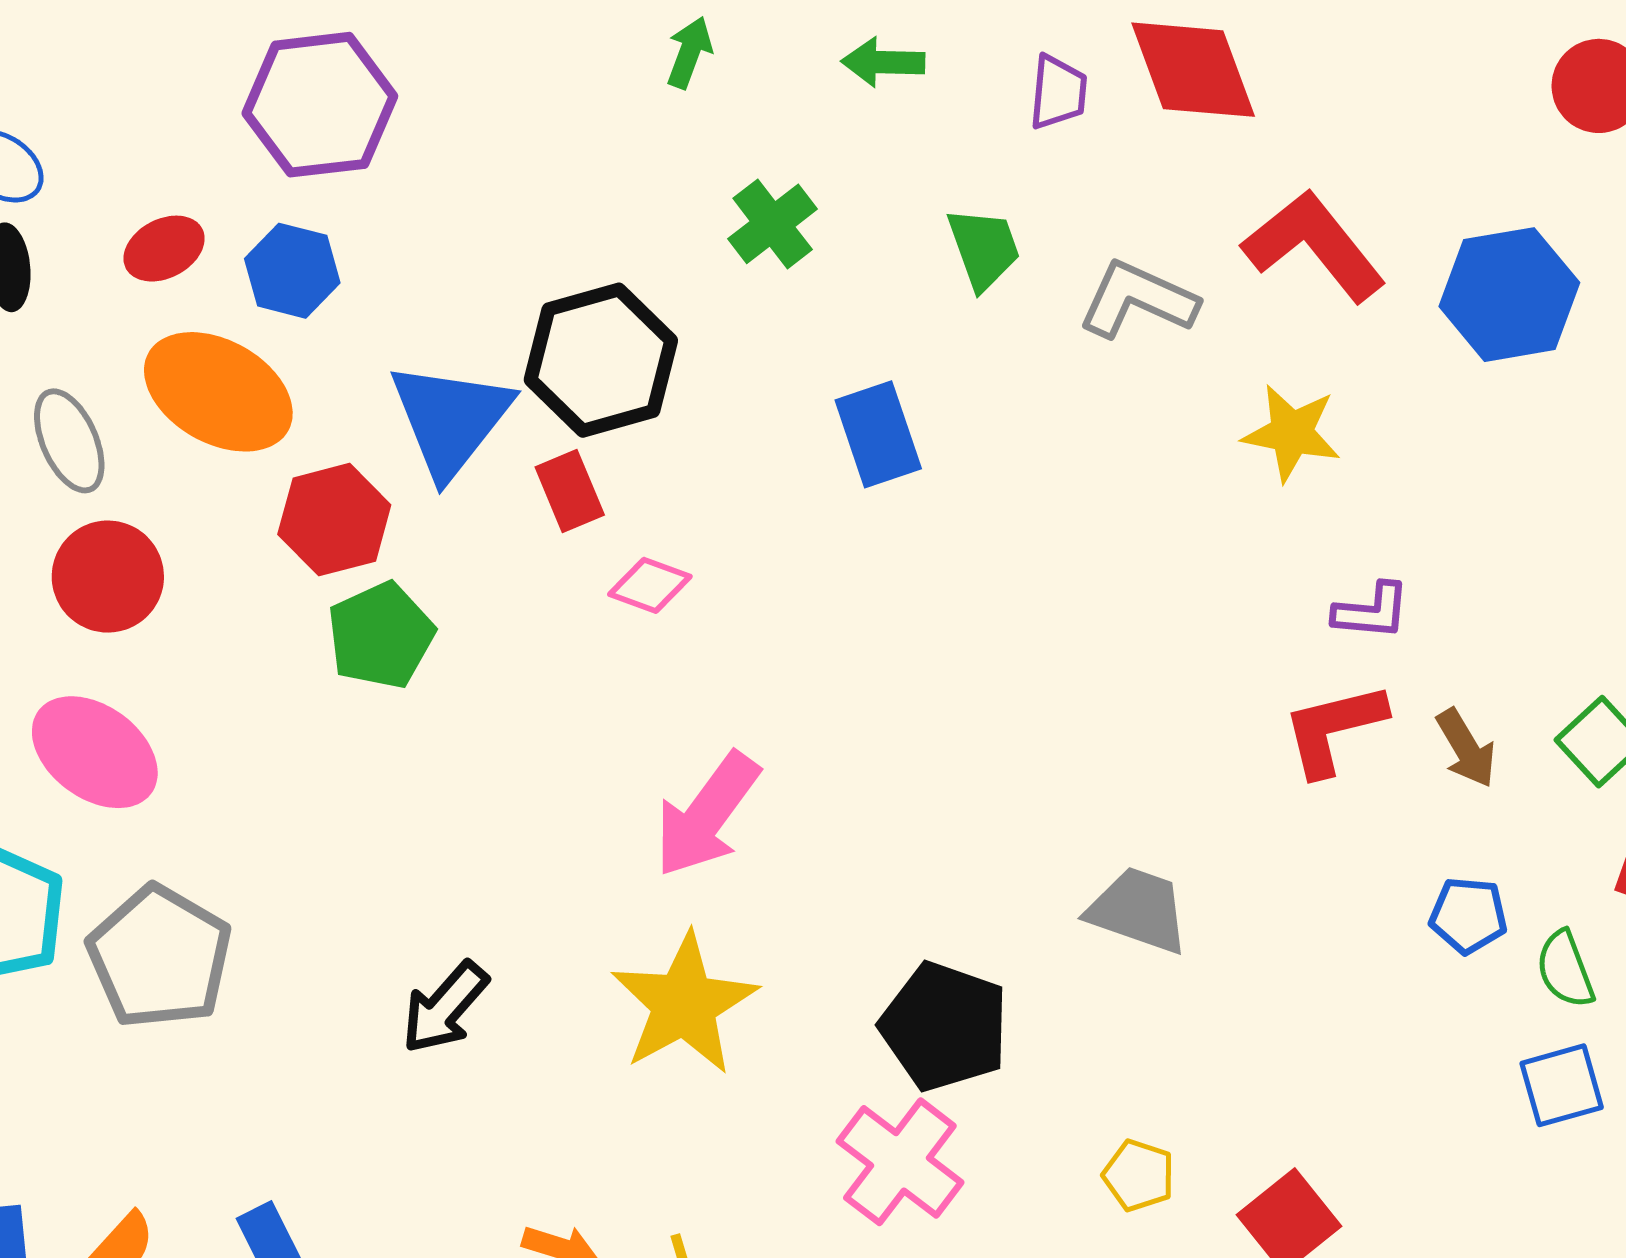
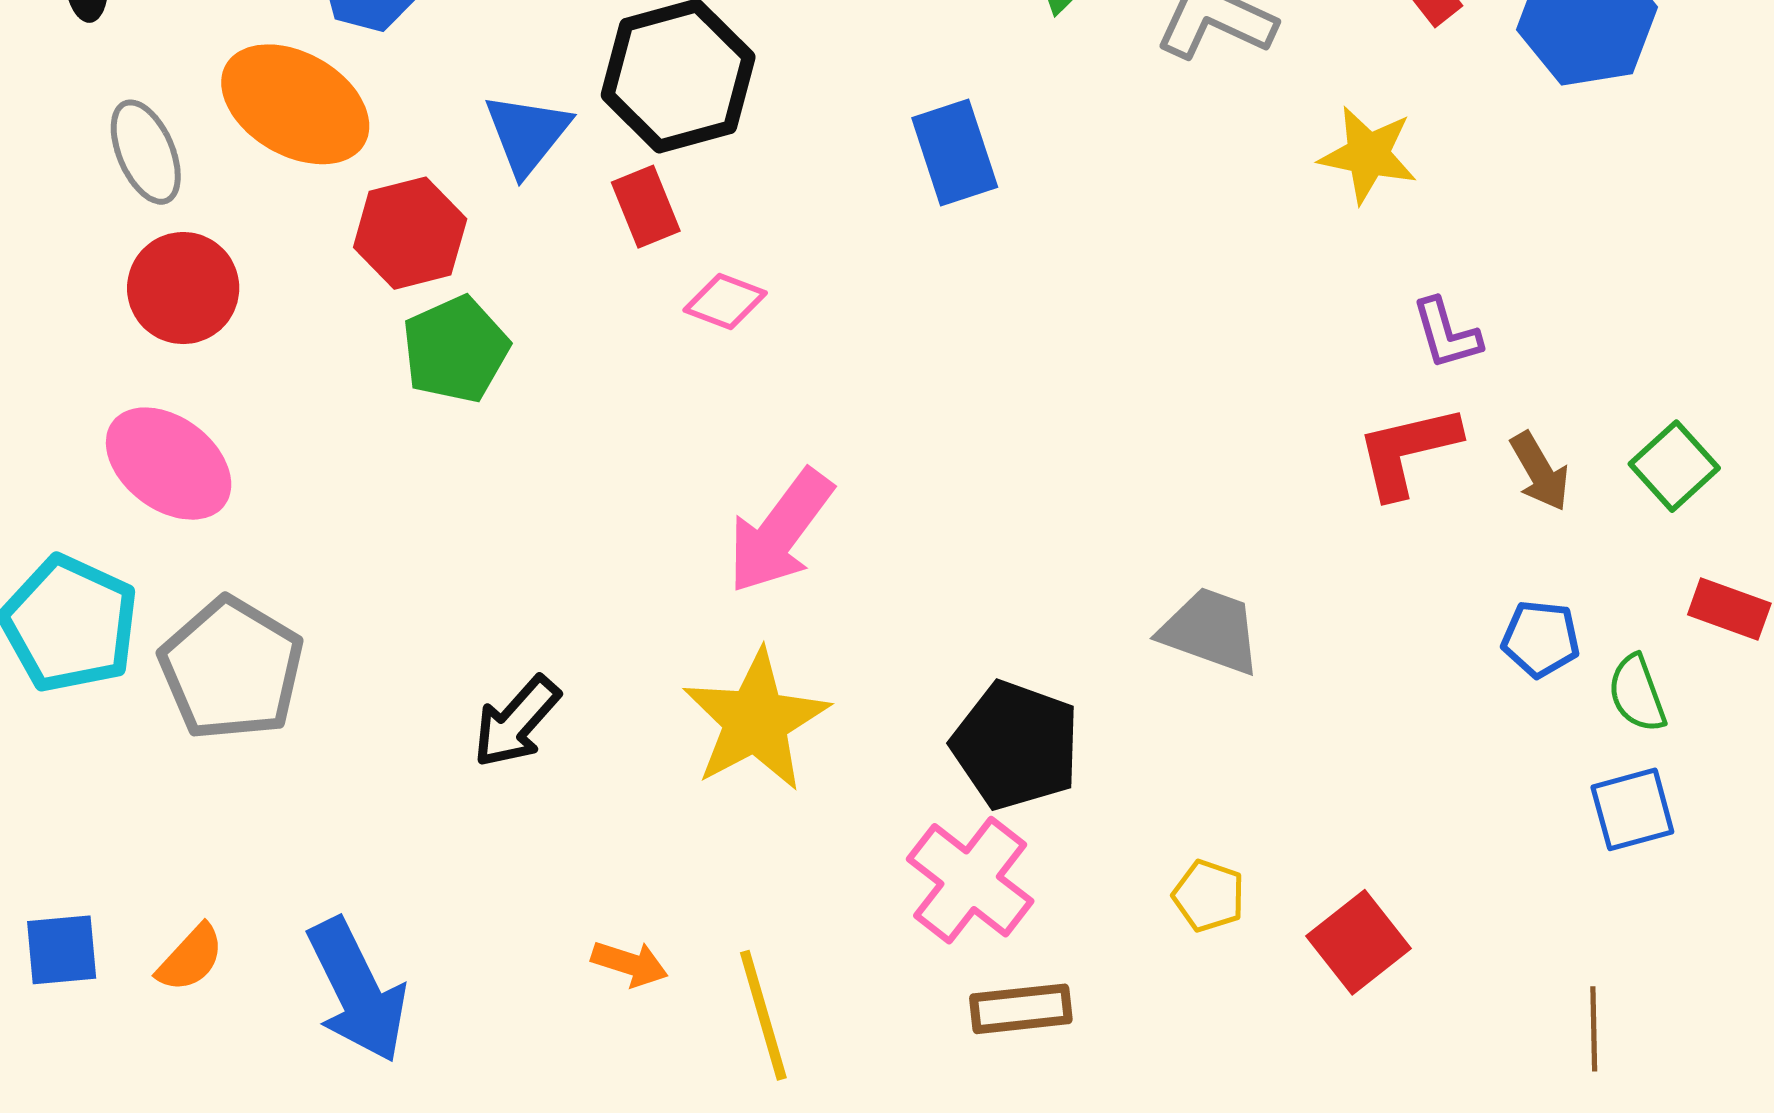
blue triangle: (450, 419) -> (527, 134), size x0.7
purple L-shape: (1371, 611) -> (1446, 334), turned 68

